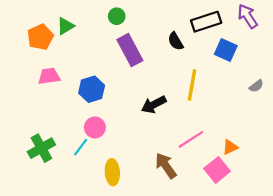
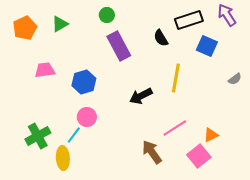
orange pentagon: (40, 37) -> (25, 28), moved
yellow ellipse: (112, 172) -> (63, 158), moved

